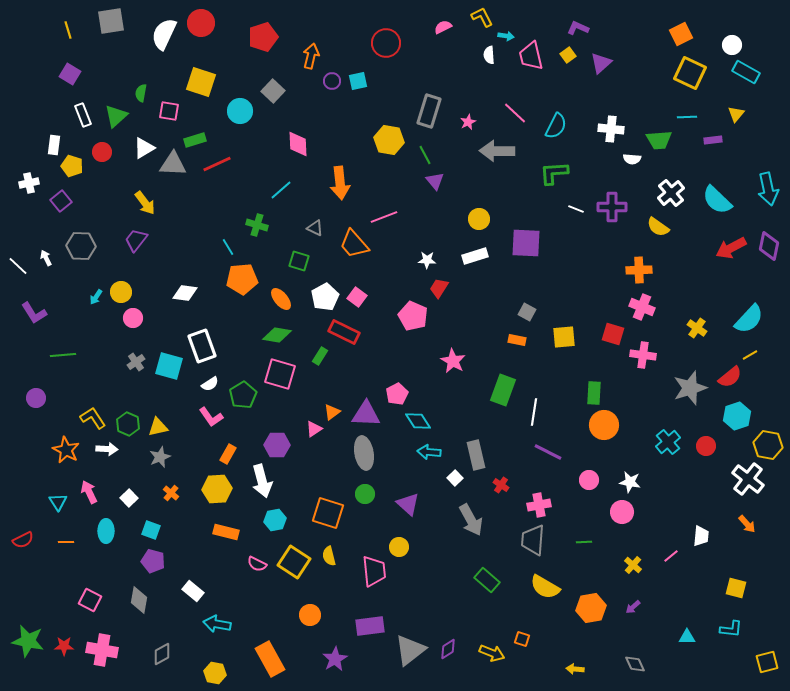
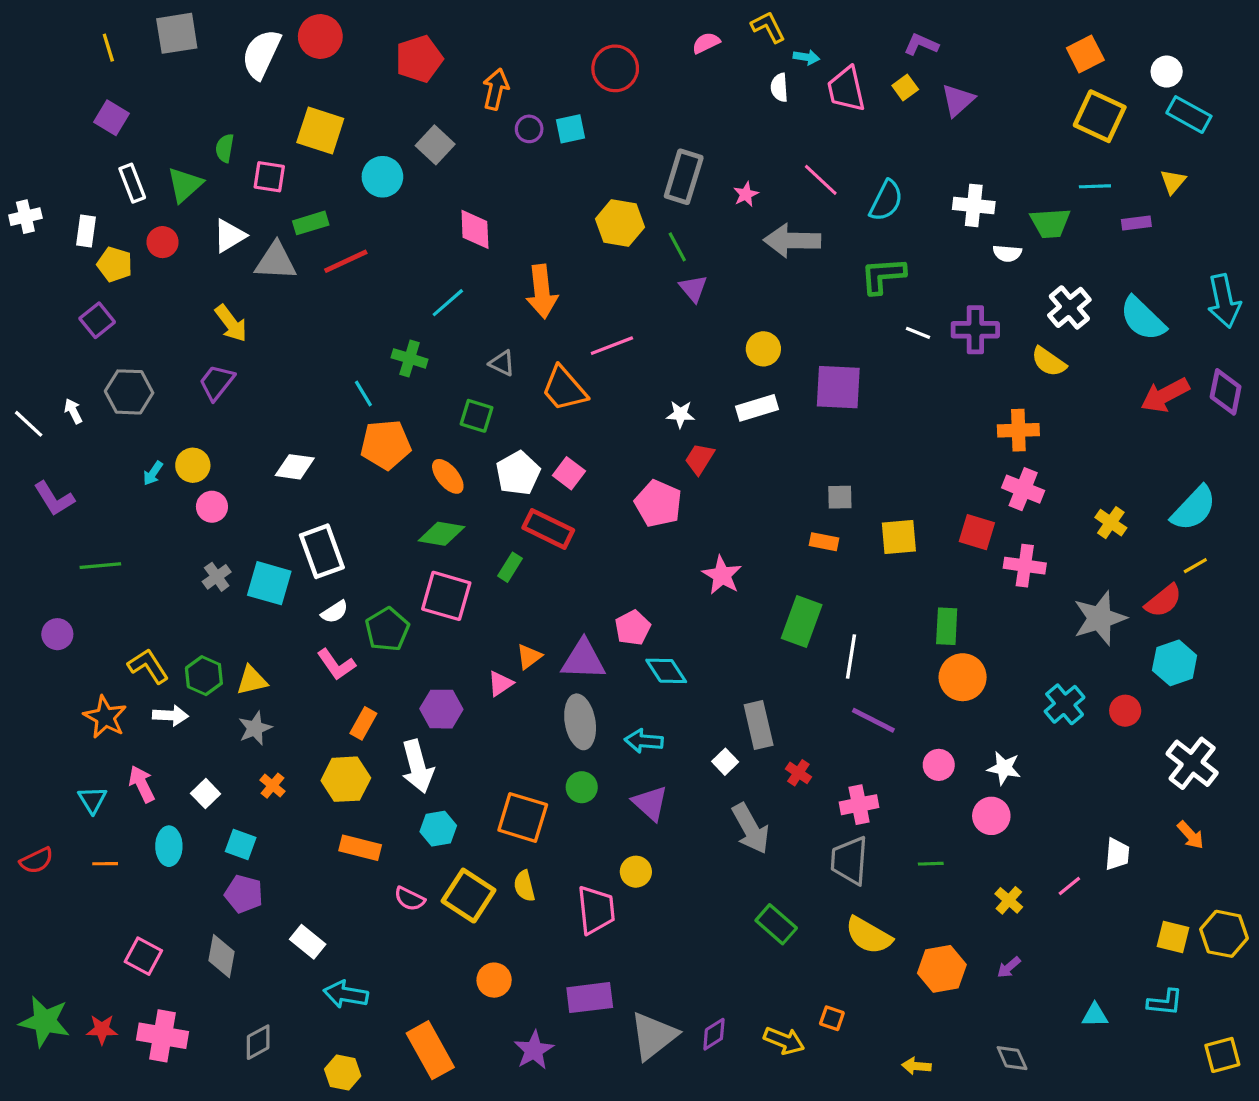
white cross: (29, 183) -> (25, 217), moved
gray square: (527, 312) -> (840, 497), turned -30
yellow hexagon: (768, 445) -> (1224, 934), moved
cyan arrow: (429, 452) -> (644, 741), moved

